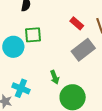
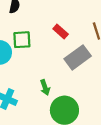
red rectangle: (77, 23) -> (61, 32), moved

